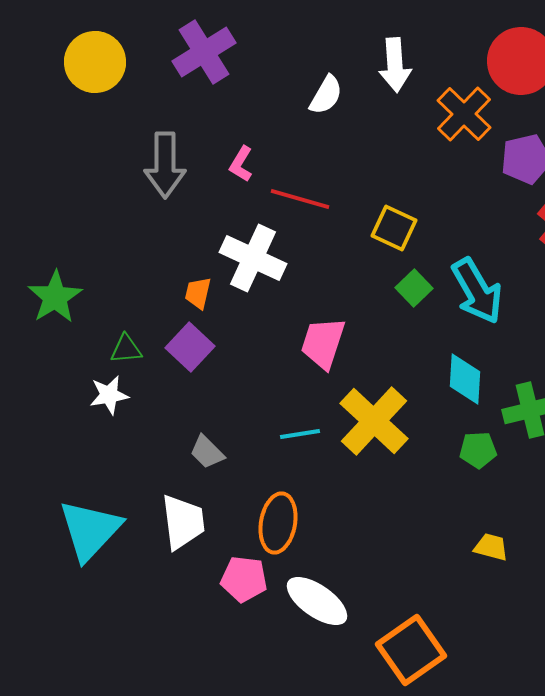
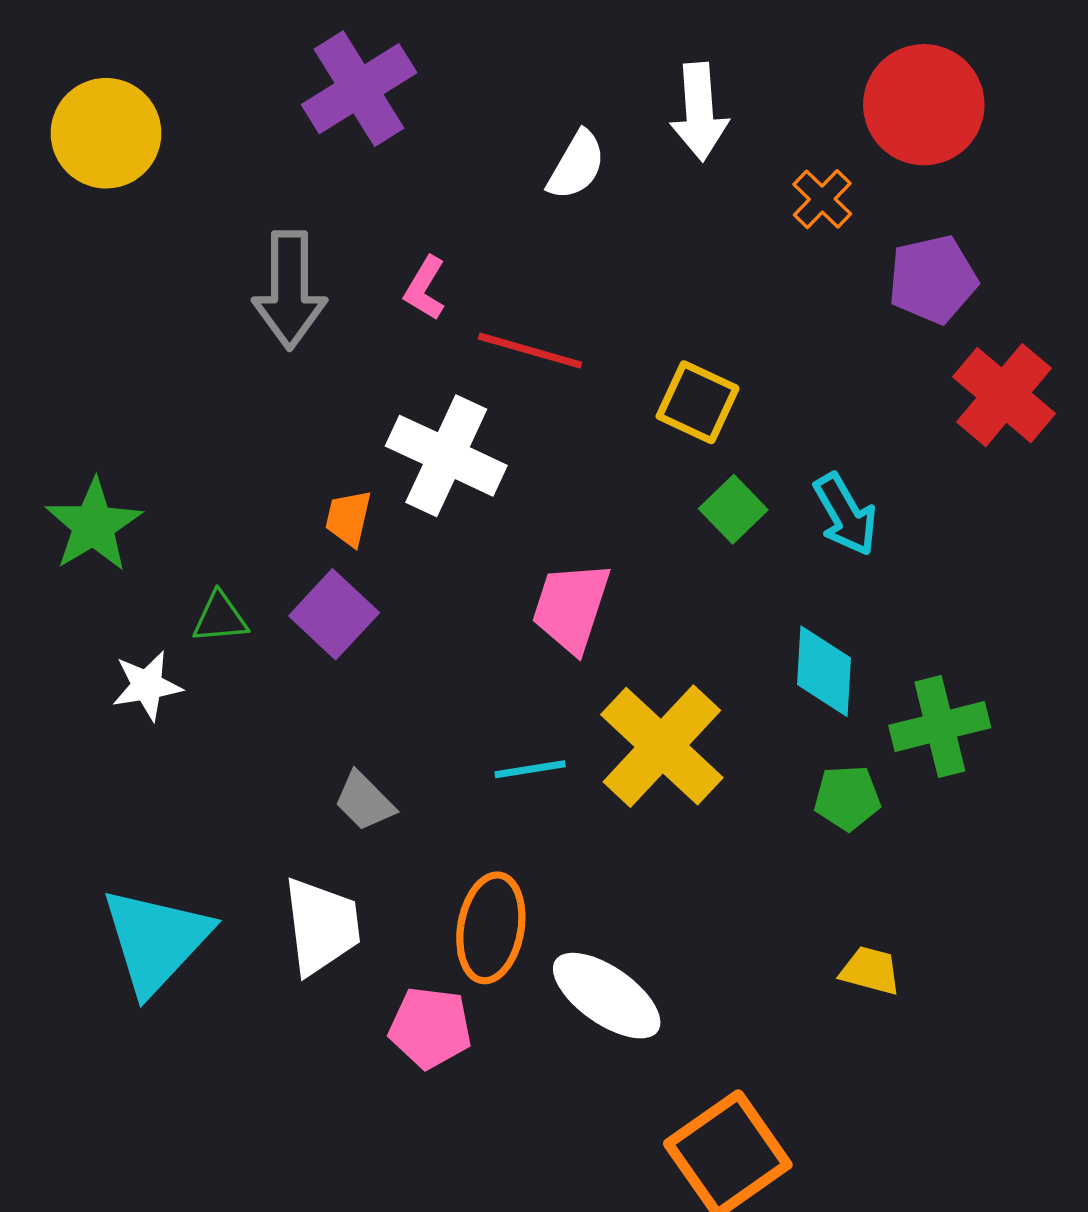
yellow circle: (95, 62) -> (106, 133), moved
orange cross: (464, 114) -> (822, 199), size x0.6
cyan arrow: (477, 291) -> (845, 514), size x0.7
white star: (109, 395) -> (147, 686), moved
white ellipse: (317, 601) -> (607, 996), moved

